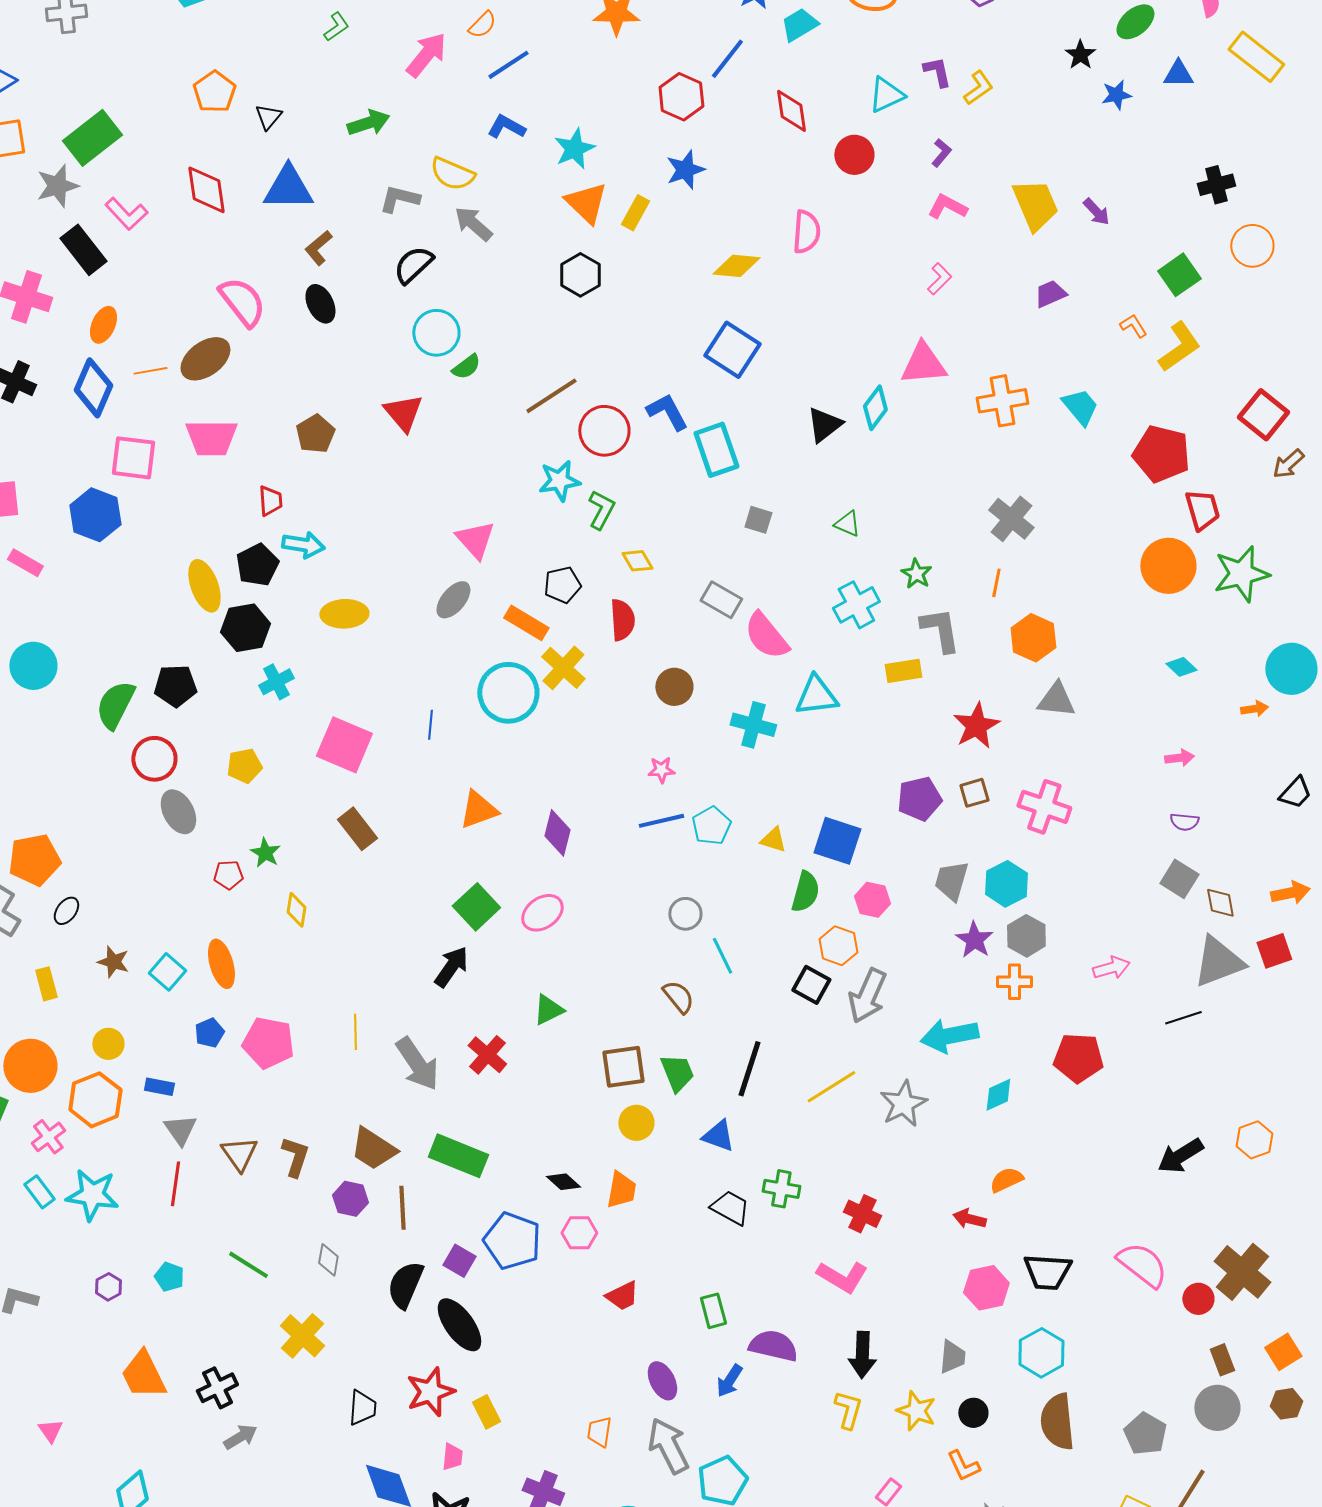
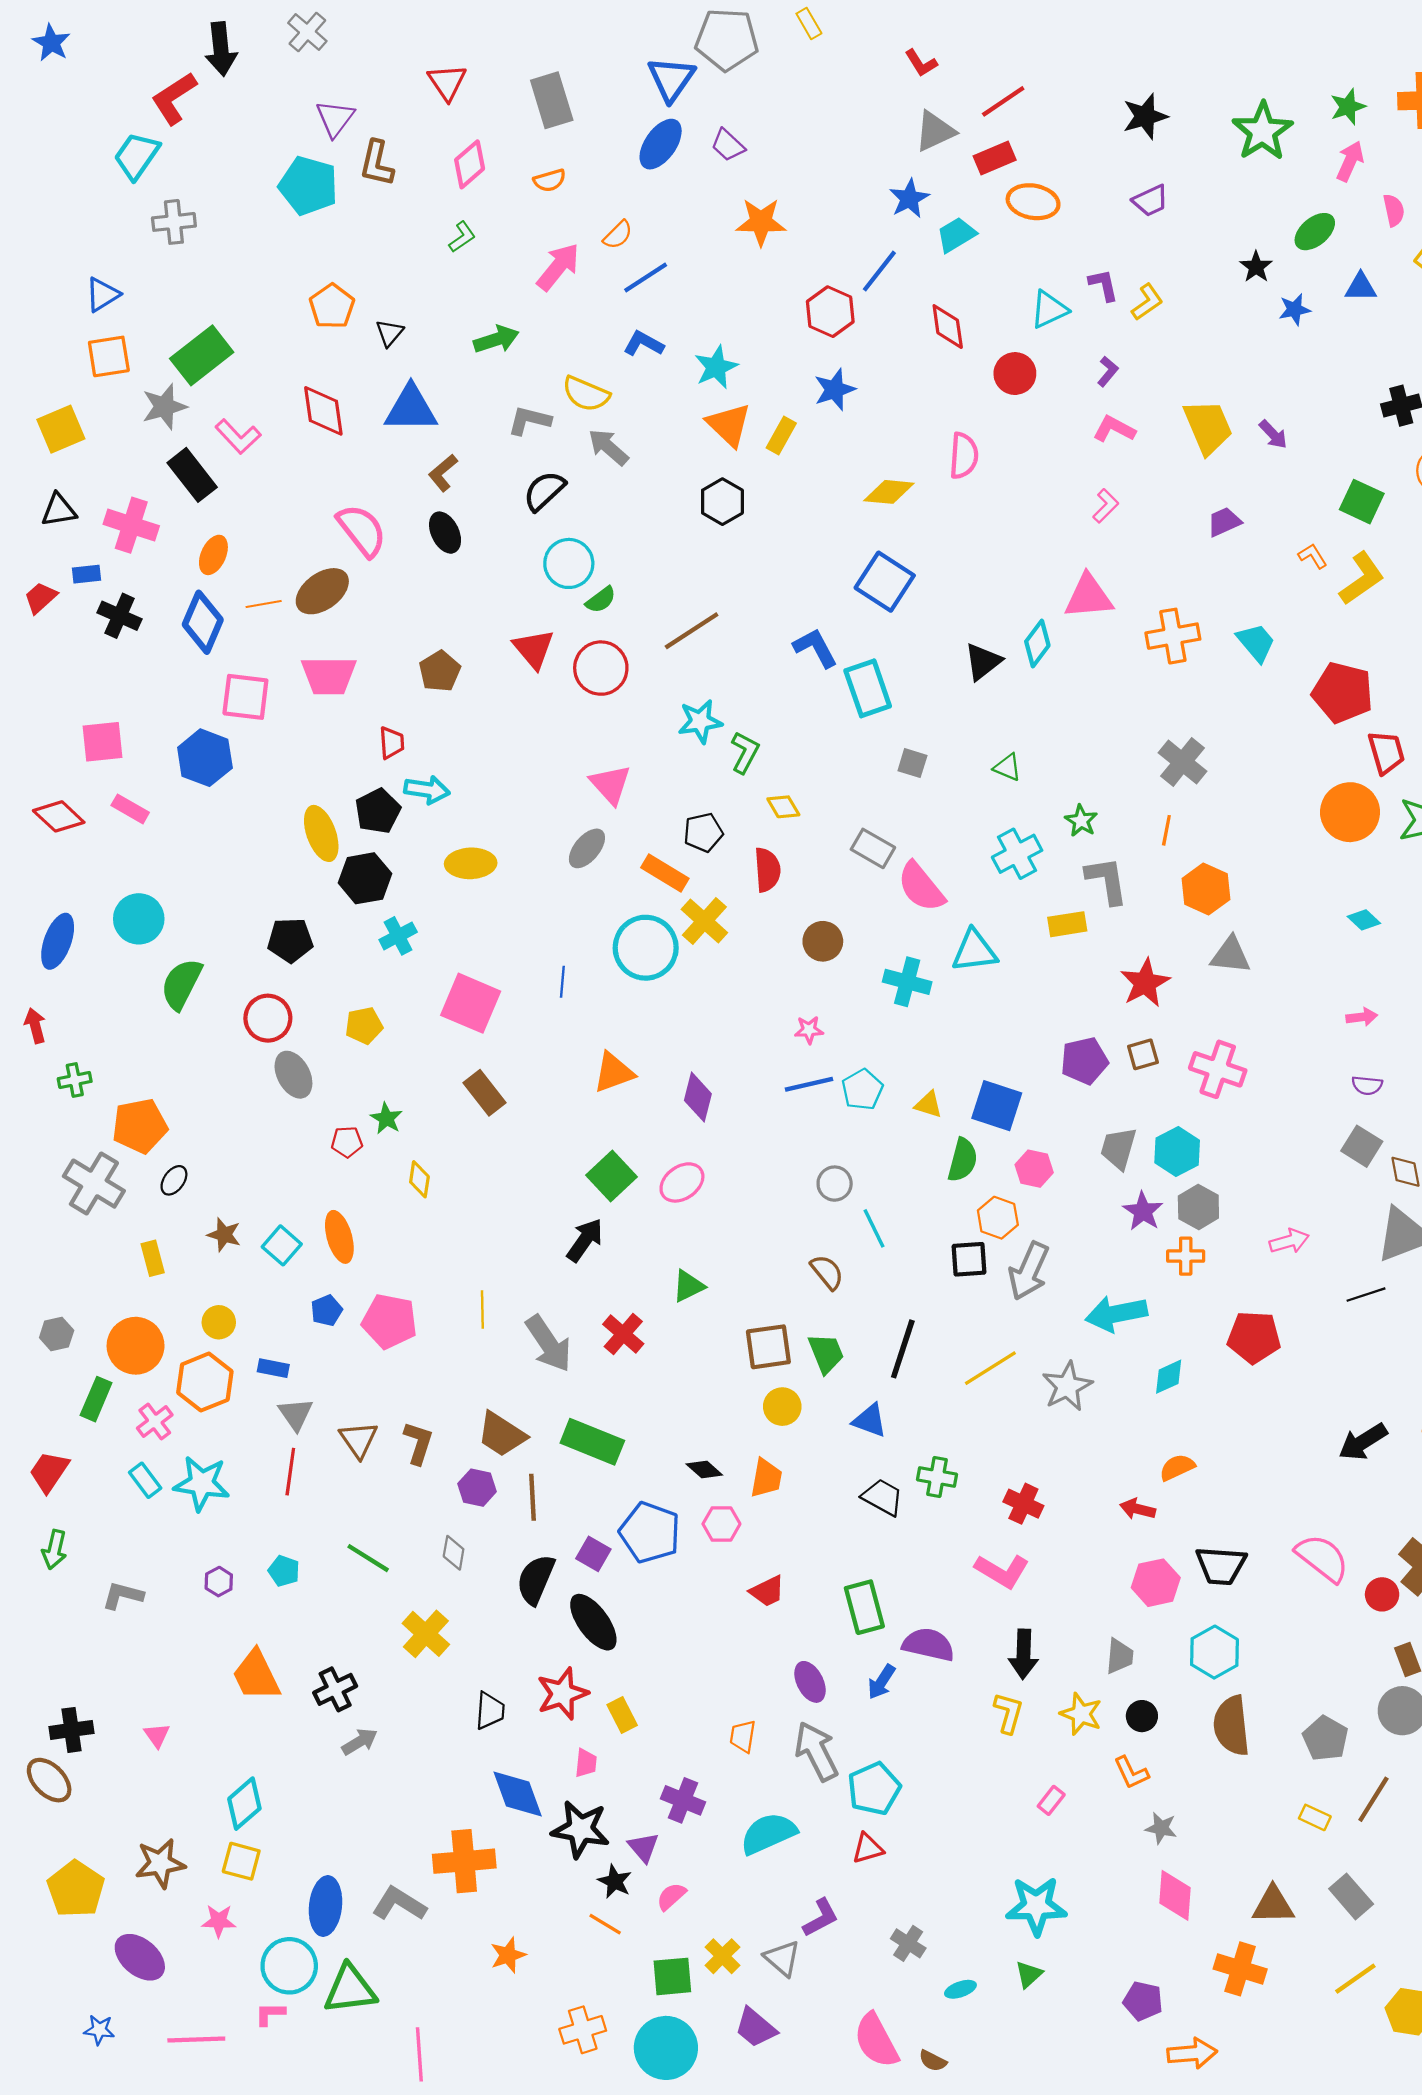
green square: (1179, 275) -> (1362, 502), turned -30
red circle: (604, 431) -> (601, 668), moved
green semicircle: (115, 705) -> (181, 984), moved
black square: (811, 985) -> (969, 1259), turned -33
green rectangle: (713, 1311) -> (864, 1607), size x1.4

